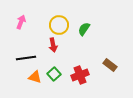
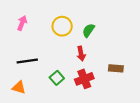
red arrow: (53, 45) -> (81, 54), moved
brown rectangle: (110, 65) -> (116, 68), turned -32
orange triangle: (35, 77) -> (19, 87), moved

